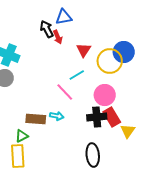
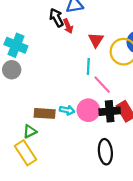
cyan line: (77, 75) -> (88, 67), turned -56
pink line: (65, 92) -> (102, 85), moved
pink circle: (105, 95) -> (88, 110), moved
yellow rectangle: (18, 156) -> (26, 153), turned -30

